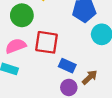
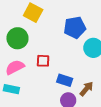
red square: (47, 42) -> (43, 61), size x0.6

